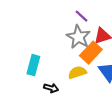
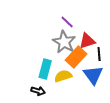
cyan rectangle: (33, 65) -> (45, 69), moved

